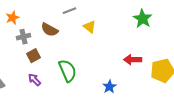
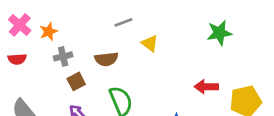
green star: (143, 19) -> (219, 33), turned 30
brown semicircle: (50, 30) -> (106, 59), moved, turned -36

